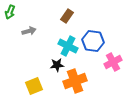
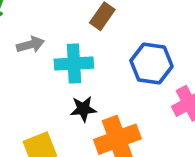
cyan cross: (68, 46) -> (74, 64), moved, turned -30

